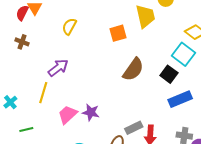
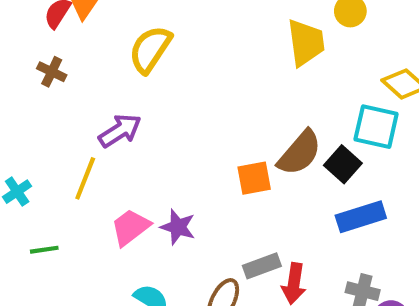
yellow semicircle: (69, 26) -> (150, 49), size x1.4
orange square: (118, 33) -> (254, 178), moved
cyan square: (184, 54) -> (376, 127), turned -30
brown semicircle: (133, 69) -> (300, 153), moved

